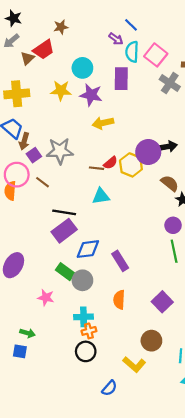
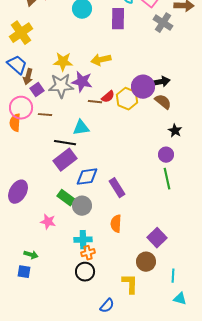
yellow star: (61, 91) -> (63, 62), moved
yellow cross: (17, 94) -> (21, 33), turned -30
purple star: (91, 95) -> (82, 82), moved
brown line: (43, 182) -> (45, 115), turned -32
brown semicircle: (170, 183) -> (163, 102), moved
cyan triangle: (101, 196) -> (81, 128), moved
purple square: (162, 302) -> (157, 238), moved
yellow L-shape: (134, 364) -> (130, 284), turned -130

